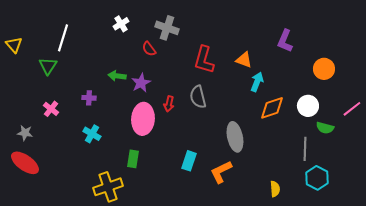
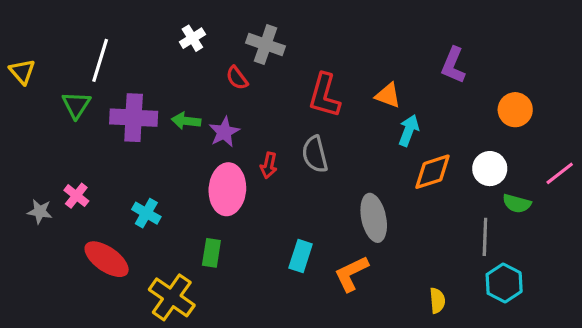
purple cross: (89, 98) -> (134, 118), moved, size x2.0
pink cross: (51, 109) -> (76, 196), moved
red ellipse: (25, 163) -> (107, 259), moved
yellow cross: (108, 187) -> (172, 297), turned -36

